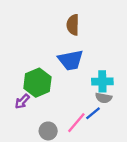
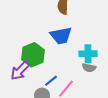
purple arrow: (22, 101) -> (20, 71), size x1.5
blue line: (93, 113) -> (51, 81), moved

